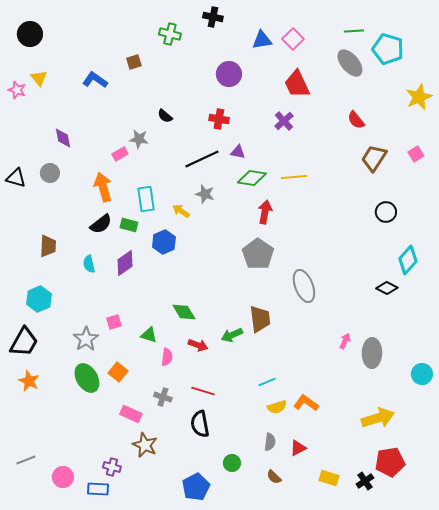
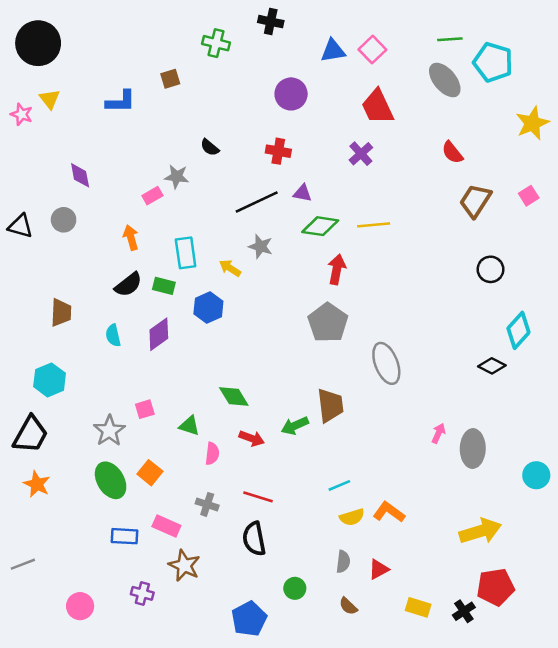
black circle: (30, 34) -> (38, 43), size x1.4
blue L-shape: (95, 80) -> (121, 102), turned 145
orange arrow: (103, 187) -> (131, 238), size x0.7
gray line: (26, 460) -> (23, 564), moved
blue rectangle: (98, 489) -> (125, 536), moved

